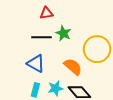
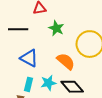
black line: (42, 37) -> (18, 29), moved

